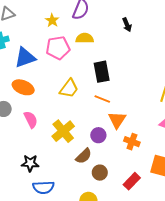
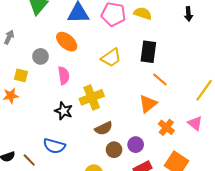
orange line: (102, 99) -> (160, 79), moved
purple circle: (98, 135) -> (136, 145), moved
orange cross: (132, 142) -> (166, 127), moved
black star: (30, 163) -> (64, 111), moved

